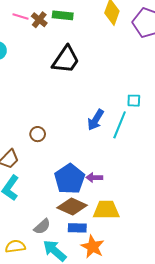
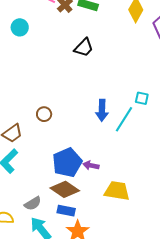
black trapezoid: (66, 60) -> (84, 48), size x0.7
blue arrow: (96, 120) -> (102, 110), turned -40
yellow trapezoid: (106, 210) -> (117, 191), moved

